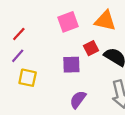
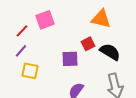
pink square: (68, 22) -> (45, 20), moved

